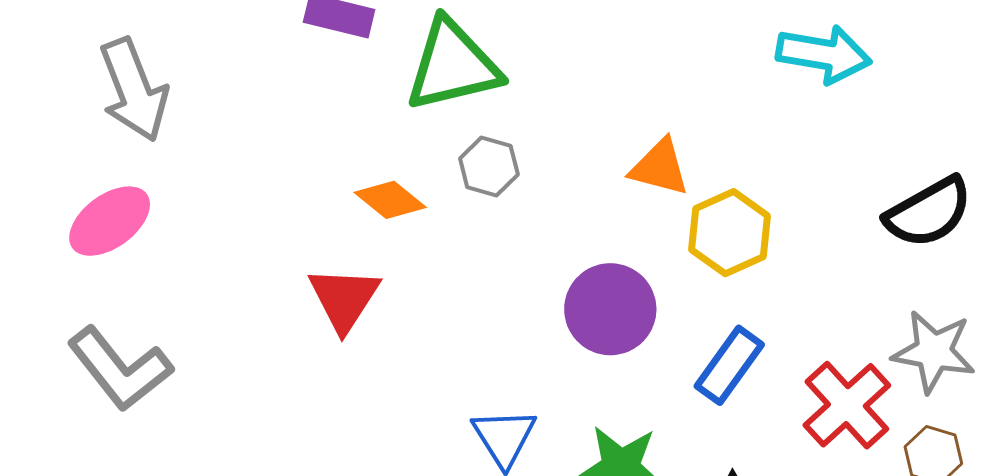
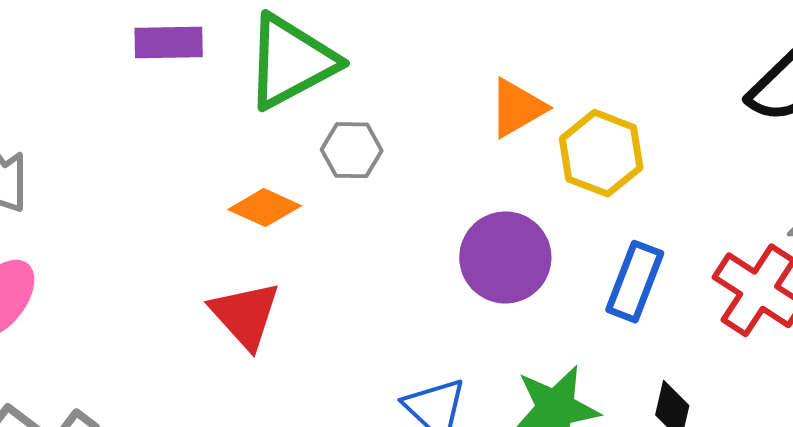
orange triangle: (660, 167) -> (517, 108), turned -30

